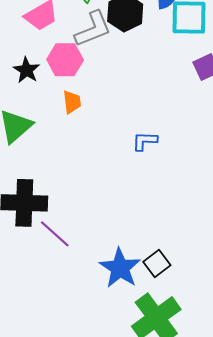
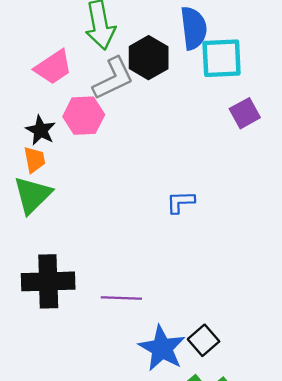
orange trapezoid: (72, 102) -> (34, 160), moved
purple line: (55, 234) -> (121, 298), moved, turned -36

